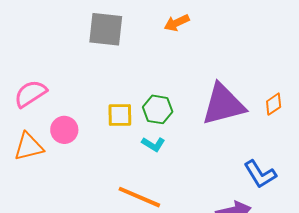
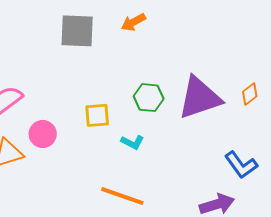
orange arrow: (177, 23) -> (133, 22), moved
green hexagon: (158, 109) -> (149, 98), moved

